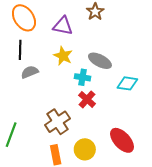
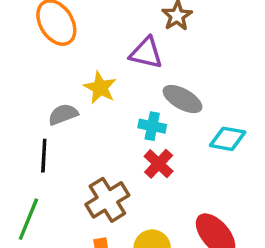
purple triangle: (63, 26) -> (146, 53), moved
black line: (20, 50) -> (44, 156), moved
yellow star: (63, 56) -> (100, 88), moved

